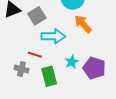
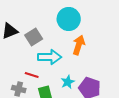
orange arrow: (83, 24) -> (79, 45), turned 60

